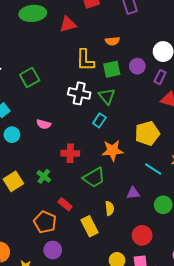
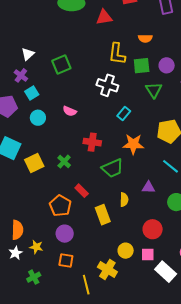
green triangle: (107, 96) -> (154, 90), moved

